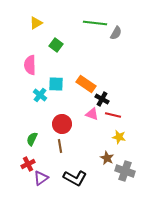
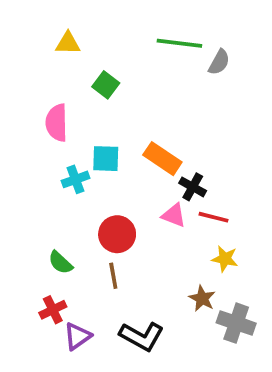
yellow triangle: (36, 23) -> (68, 43), turned 32
cyan cross: (40, 95) -> (76, 179), turned 32
green semicircle: (32, 139) -> (60, 263), turned -72

